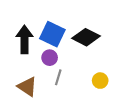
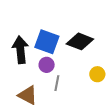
yellow circle: (100, 81) -> (97, 74), moved

